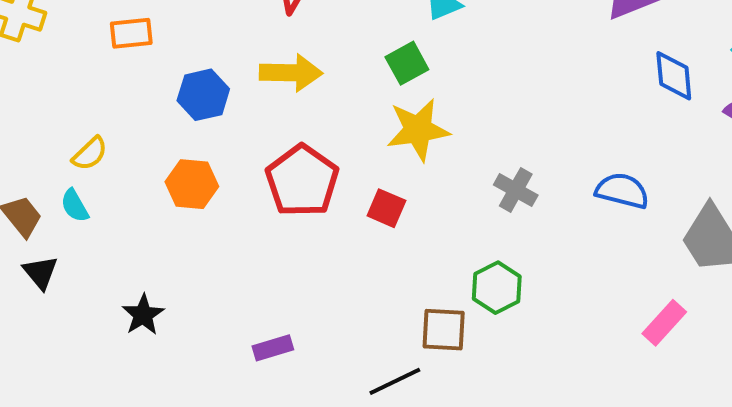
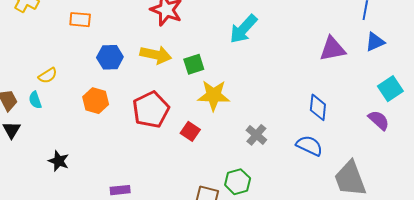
green square: (407, 63) -> (194, 64), moved
blue diamond: (674, 76) -> (318, 107), moved
black star: (143, 315) -> (59, 161), turned -30

